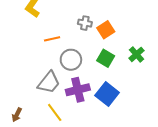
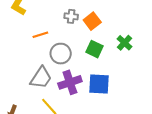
blue square: (107, 94) -> (99, 84), turned -30

